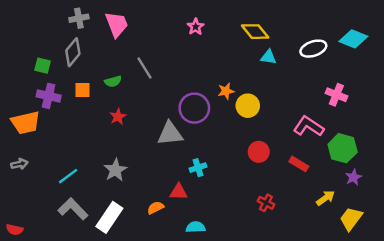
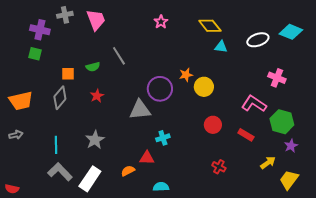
gray diamond: (73, 52) -> (60, 98), moved
purple cross: (49, 96) -> (40, 30), moved
cyan line: (68, 176) -> (56, 145), turned -54

